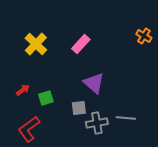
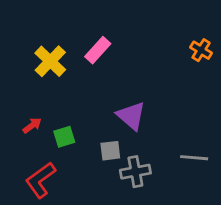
pink rectangle: (81, 44) -> (98, 50), moved
gray line: (126, 118) -> (194, 158), moved

